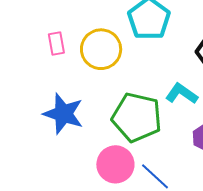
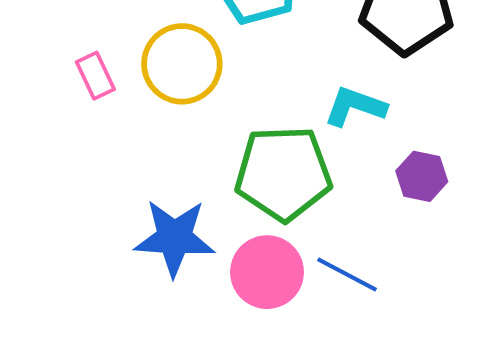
blue star: (63, 114) -> (174, 238), moved

